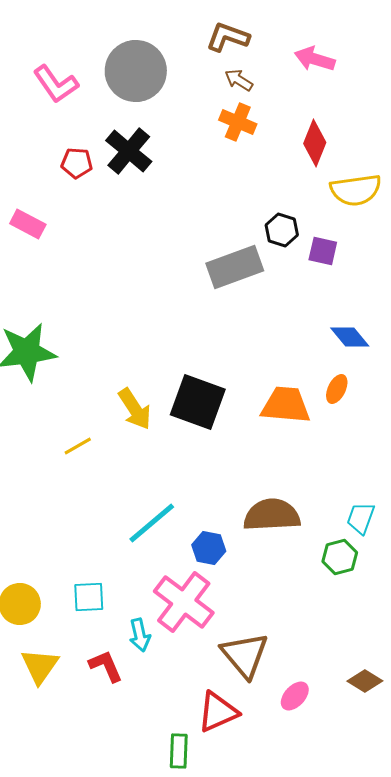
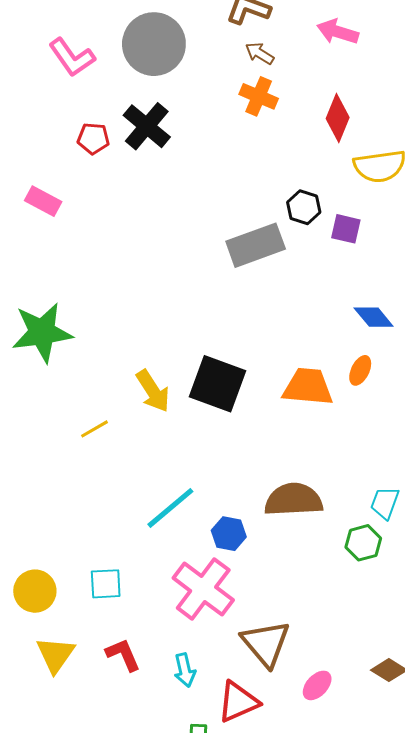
cyan arrow: (140, 635) -> (185, 670), moved

